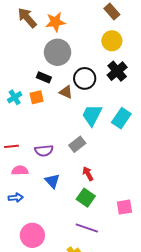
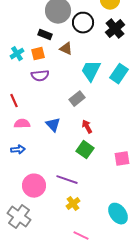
black circle: (85, 78) -> (83, 23), moved
red line: (11, 146) -> (14, 101), turned 72
purple semicircle: (44, 151) -> (40, 76), moved
blue triangle: (52, 181) -> (53, 125), moved
purple line: (87, 228) -> (67, 180), moved

